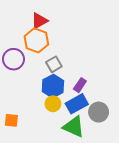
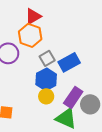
purple rectangle: (80, 85) -> (73, 97), moved, size x1.5
blue rectangle: (77, 104) -> (69, 62), moved

